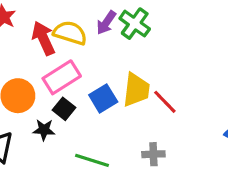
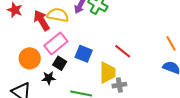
yellow trapezoid: (136, 90) -> (107, 73), moved
blue square: (103, 98) -> (84, 54), turned -30

